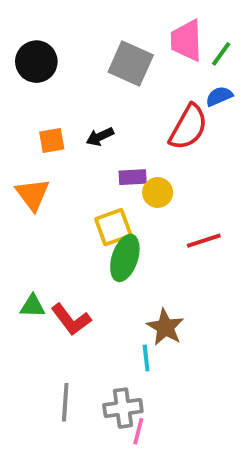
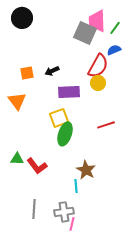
black circle: (36, 62) -> (22, 18), moved
gray square: (131, 64) -> (85, 33), moved
purple rectangle: (133, 177) -> (69, 92), size x1.5
yellow circle: (158, 192) -> (98, 83), moved

